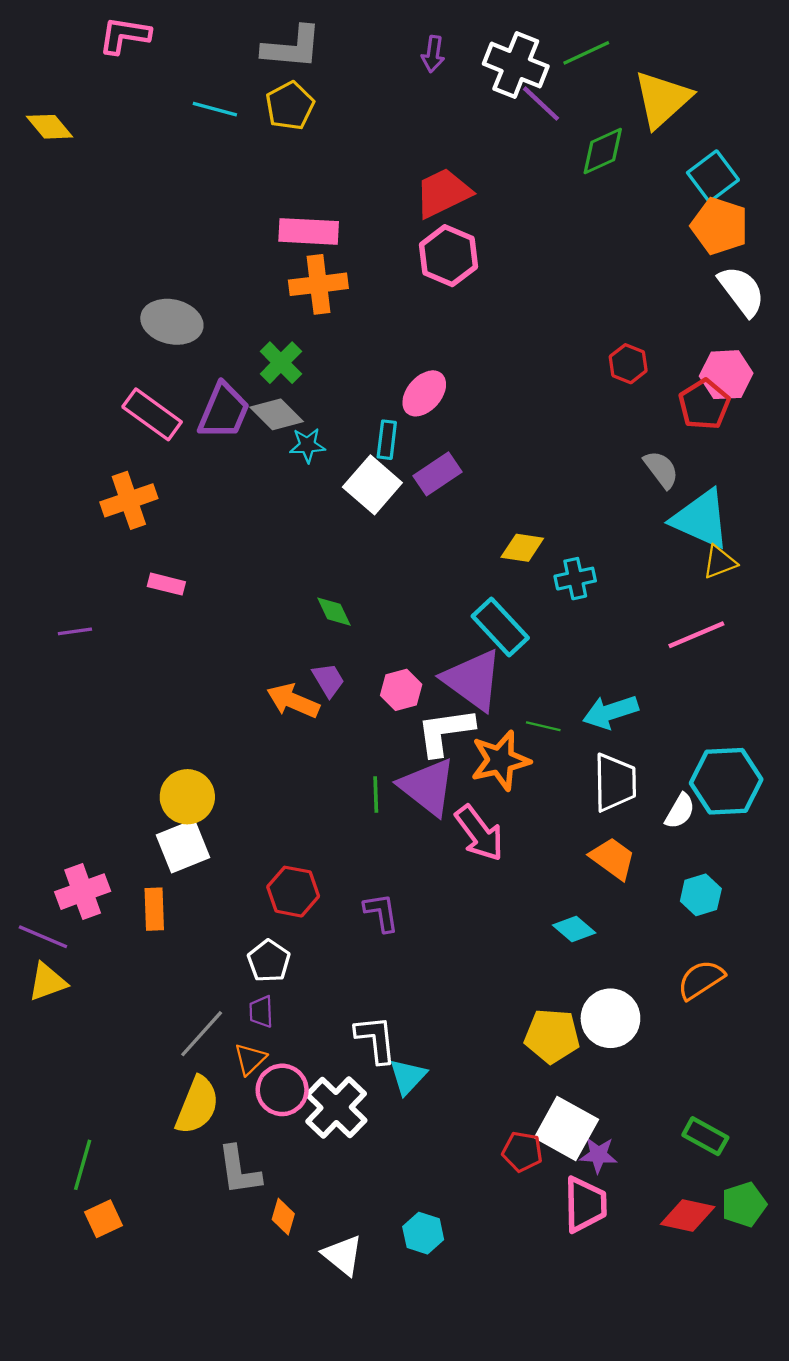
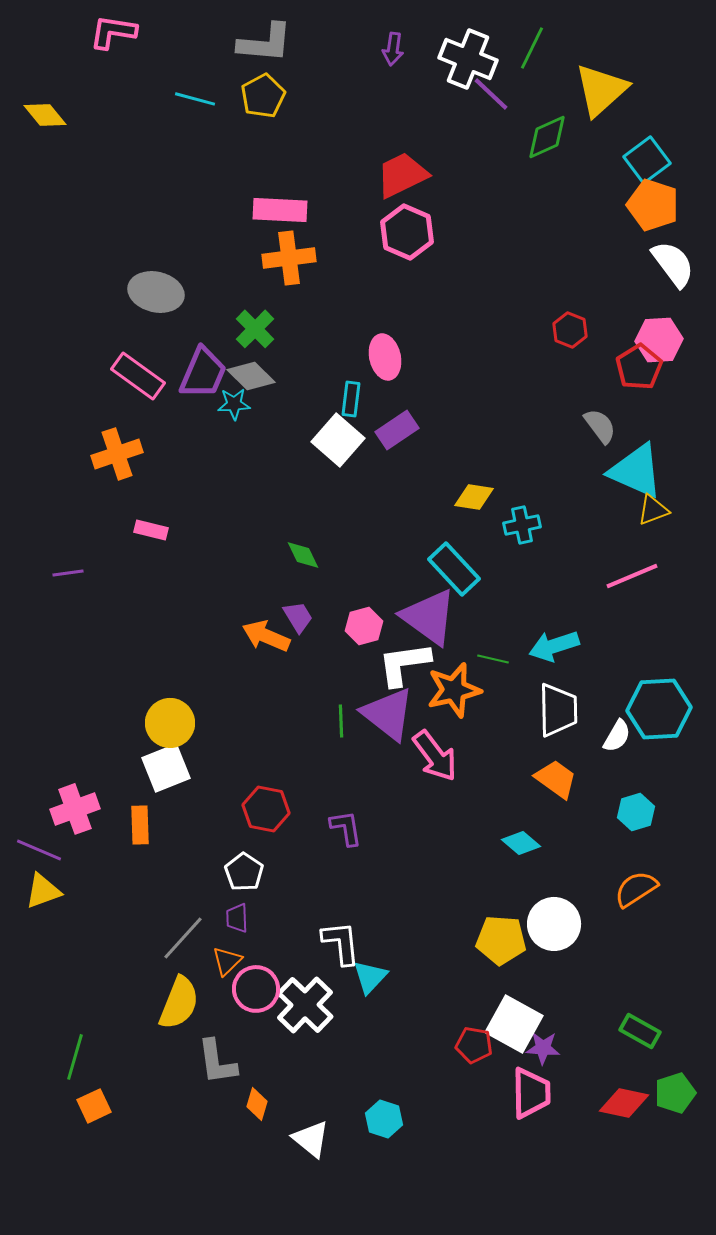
green line: (586, 53) -> (532, 48), turned -39
pink ellipse: (424, 393) -> (385, 357), turned -54
cyan star: (307, 445) -> (234, 404), moved

